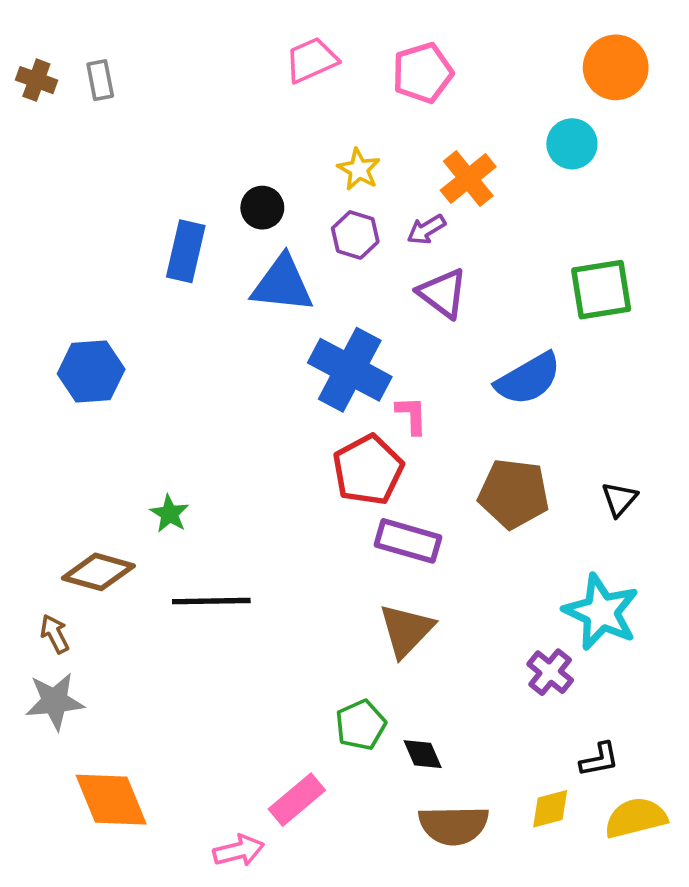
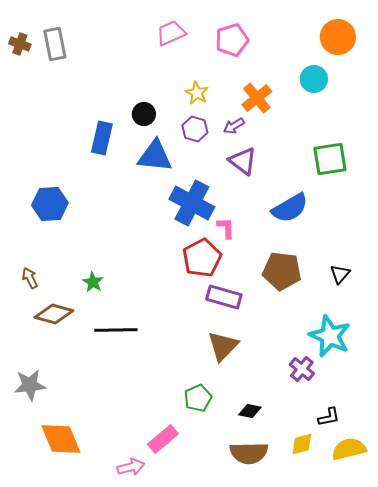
gray rectangle: (100, 80) -> (55, 44), size x1.5
brown arrow: (55, 634) -> (30, 278), moved
black diamond: (423, 754) -> (250, 411), moved, turned -55

